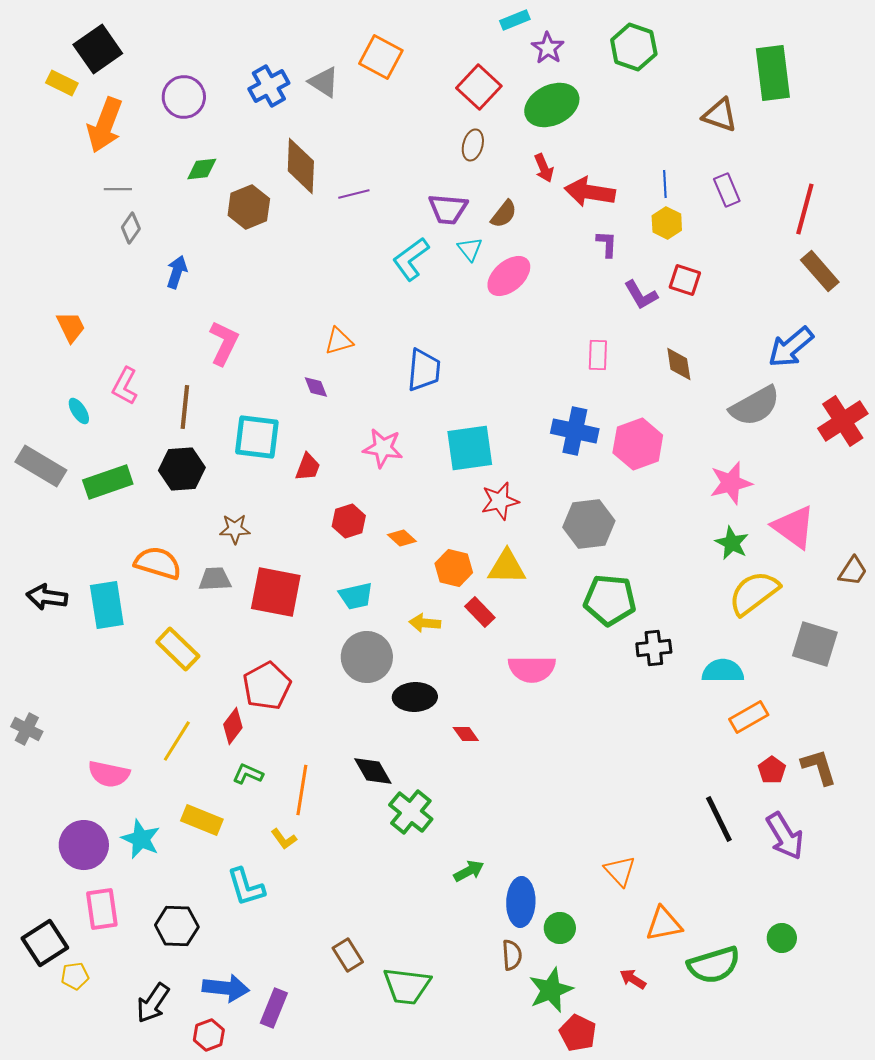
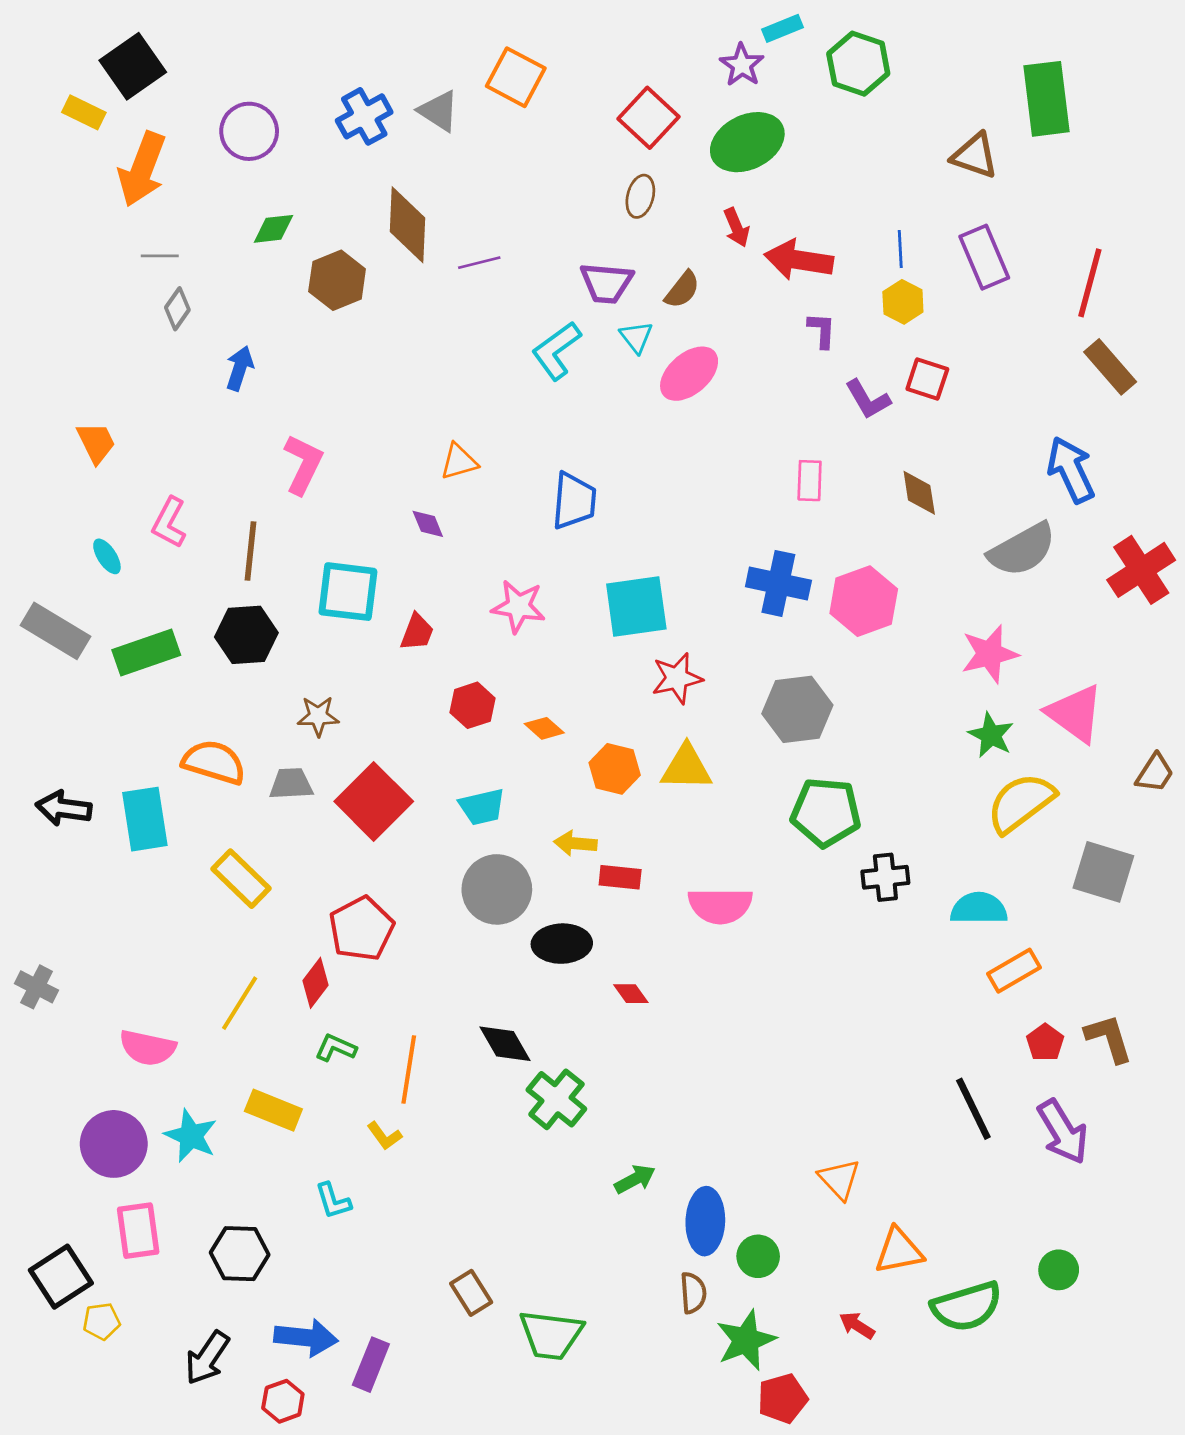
cyan rectangle: (515, 20) -> (782, 28), moved
purple rectangle: (727, 190) -> (984, 257), size x1.4
blue arrow: (791, 347) -> (1071, 470), turned 105
red square: (276, 592) -> (374, 801), turned 34
red rectangle: (480, 612) -> (620, 877), moved, turned -40
cyan L-shape: (246, 887) -> (333, 1201), size x0.7
red pentagon: (578, 1033) -> (782, 1398), turned 30

